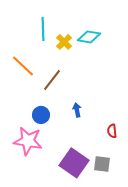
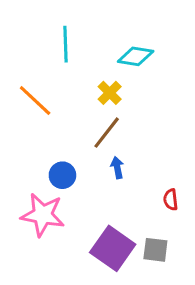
yellow cross: (64, 42) -> (110, 93), moved
brown line: (52, 80) -> (107, 133), moved

